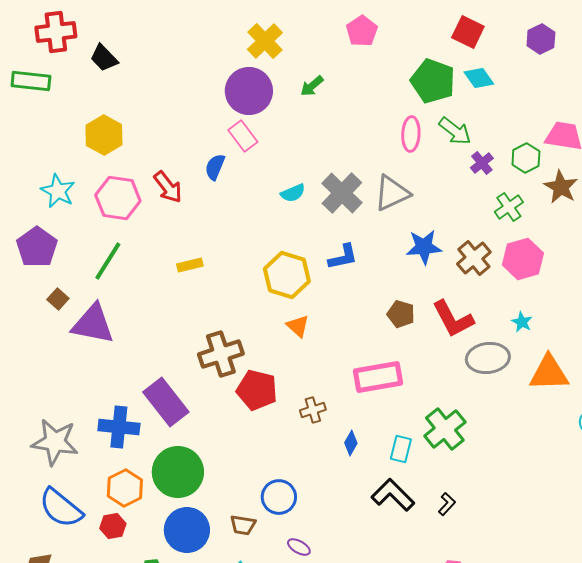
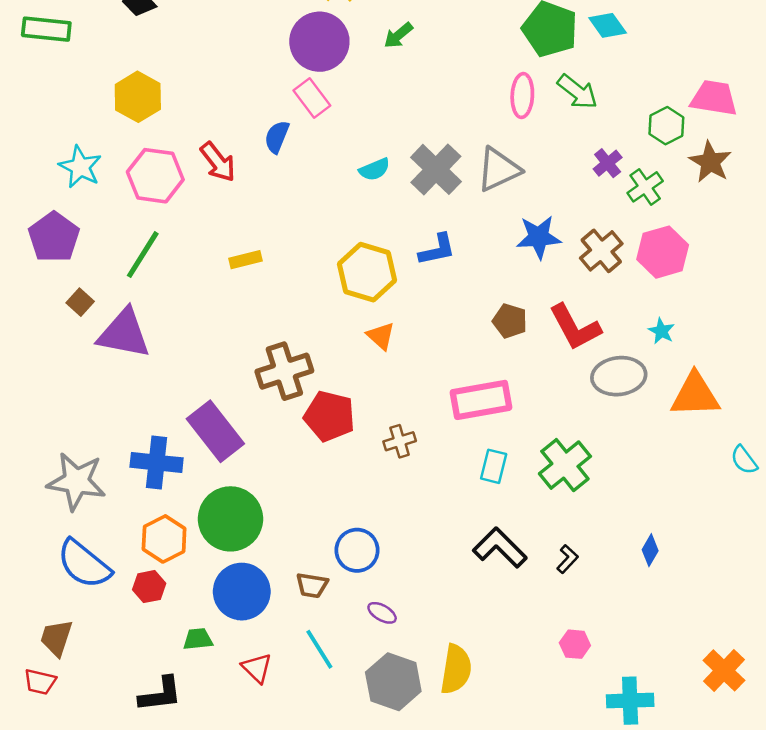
purple cross: (482, 163) -> (608, 163), moved
blue diamond: (351, 443) -> (650, 550), moved
cyan rectangle: (401, 449) -> (494, 466), moved

